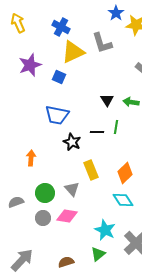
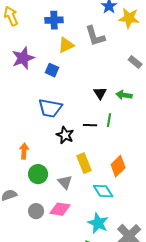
blue cross: (61, 27) -> (54, 20), turned -30
yellow triangle: (73, 52) -> (66, 45), size x0.7
green circle: (45, 193) -> (38, 174), moved
cyan diamond: (123, 200) -> (103, 191), moved

